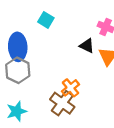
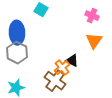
black triangle: (87, 46) -> (72, 61), moved

